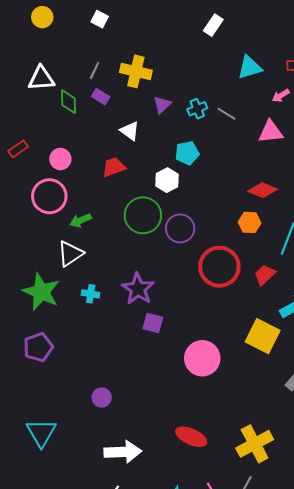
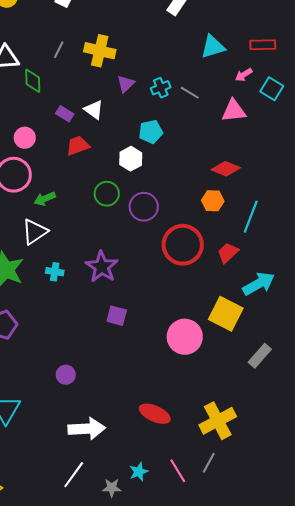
purple rectangle: (101, 97) -> (65, 114), moved
green circle: (143, 215) -> (107, 194), size x0.7
purple square: (153, 323) -> (117, 316), moved
pink circle: (202, 358) -> (185, 337), moved

